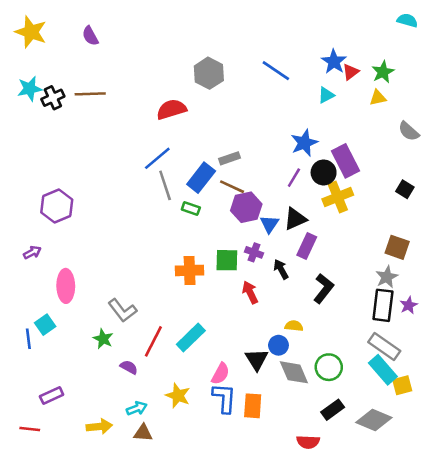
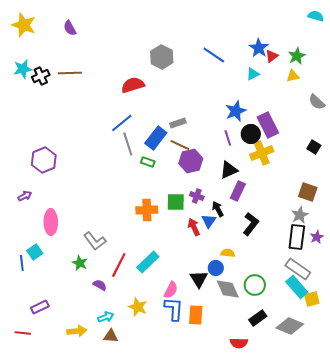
purple line: (294, 178) -> (228, 138), turned -49
blue triangle: (269, 224) -> (209, 221), moved

